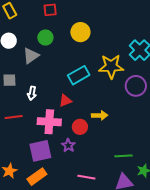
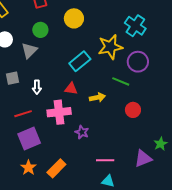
red triangle: (65, 101) -> (71, 89), turned 40
yellow arrow: (100, 115) -> (97, 97), moved
red circle: (80, 127) -> (133, 110), moved
purple square: (40, 151) -> (29, 138), moved
green line: (123, 156) -> (121, 81), moved, turned 36

